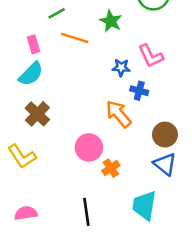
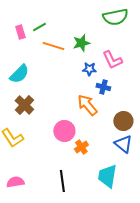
green star: (111, 21) -> (81, 43), moved, turned 30
pink rectangle: (34, 44) -> (20, 32), moved

